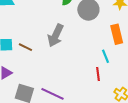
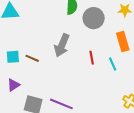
red line: (98, 74) -> (92, 58), moved

